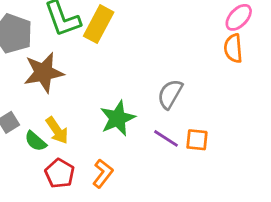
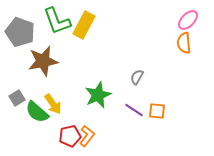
gray semicircle: (170, 94) -> (137, 77), size x0.7
green semicircle: (36, 141) -> (37, 112), size x1.4
red pentagon: (60, 173) -> (70, 136), moved, turned 30

